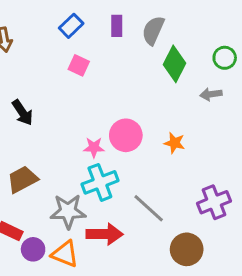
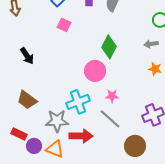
green diamond: (174, 64) -> (109, 47), moved
orange star: (174, 143) -> (155, 69), moved
pink star: (94, 147) -> (112, 96), moved
brown trapezoid: (22, 179) -> (27, 100), turned -115

